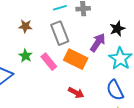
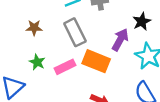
pink rectangle: (49, 62) -> (65, 67), turned -72

